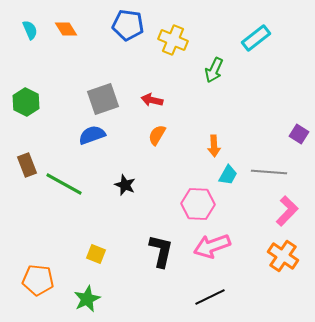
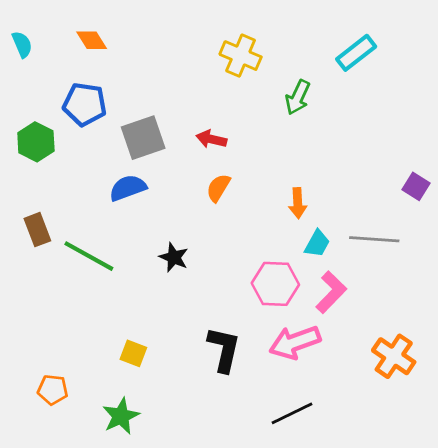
blue pentagon: (128, 25) -> (85, 104), moved
cyan semicircle: (30, 30) -> (22, 44), moved
pink L-shape: (287, 211) -> (331, 292), moved
orange pentagon: (38, 280) -> (53, 390), size x0.7

